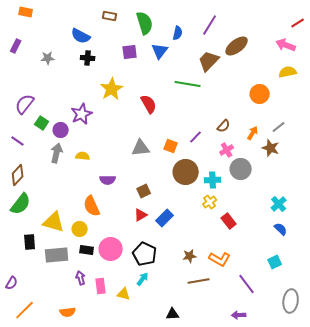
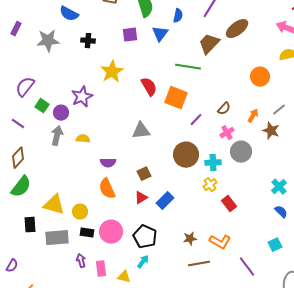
blue semicircle: (81, 36) -> (69, 14), moved
gray star: (48, 58) -> (48, 41), size x1.6
orange square: (171, 146) -> (176, 98), moved, size x1.6
orange semicircle: (92, 206) -> (107, 189), moved

